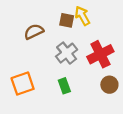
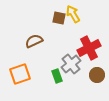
brown semicircle: (34, 32) -> (34, 41), moved
gray cross: (67, 53) -> (71, 64), moved

